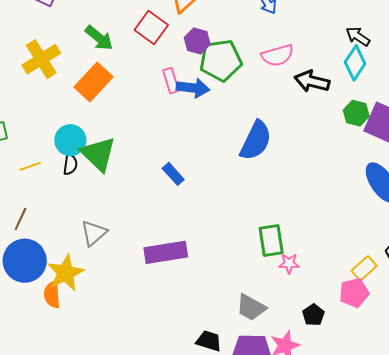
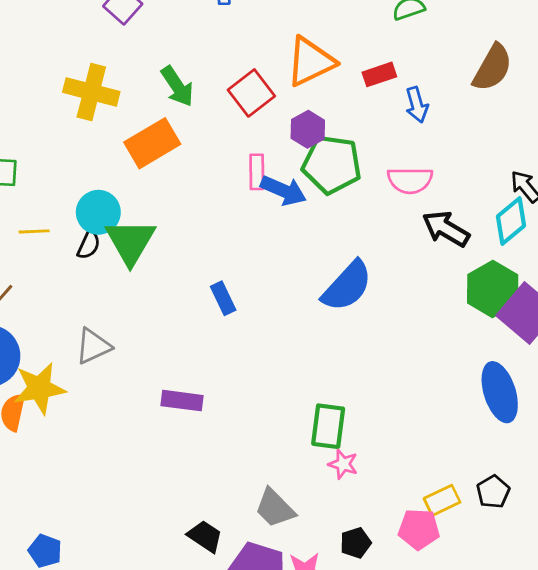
yellow cross: (41, 59) -> (91, 92), turned 30
green hexagon: (356, 113) -> (493, 289), size x1.5
purple rectangle: (166, 252) -> (182, 401), size x0.7

